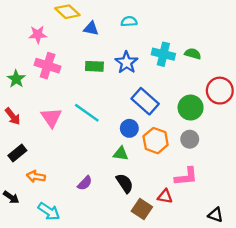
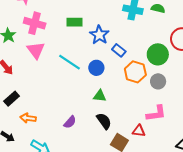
blue star: (126, 62) -> (99, 35), moved
blue rectangle: (145, 101) -> (119, 50), size x0.6
pink triangle: (51, 118) -> (36, 50), moved
blue circle: (129, 128) -> (96, 68), moved
orange hexagon: (156, 141) -> (135, 72), moved

